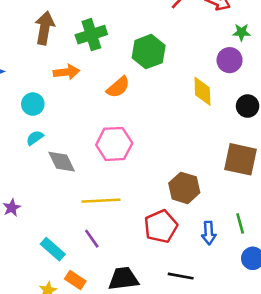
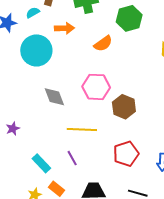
cyan circle: (33, 104) -> (36, 50), size x1.8
cyan semicircle: (35, 138) -> (33, 13), moved
brown hexagon: (184, 188) -> (124, 107), moved

